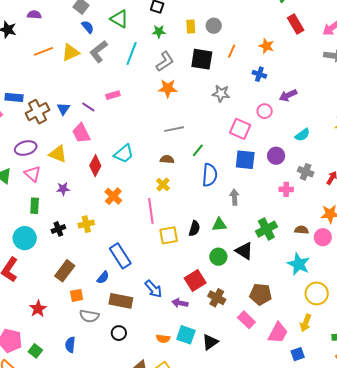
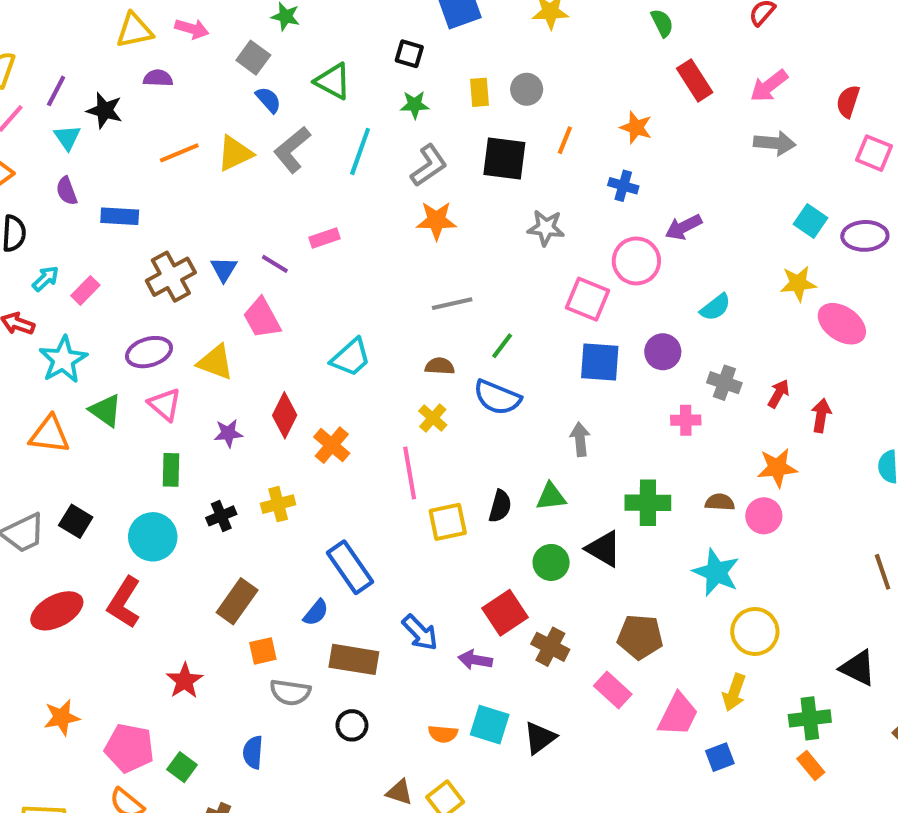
blue rectangle: (14, 97) -> (120, 216), moved
pink circle: (265, 111) -> (636, 261), size x1.5
red diamond: (95, 166) -> (285, 415), moved
blue semicircle: (210, 175) -> (497, 397), moved, turned 110
green cross: (266, 229) -> (648, 503), turned 30

